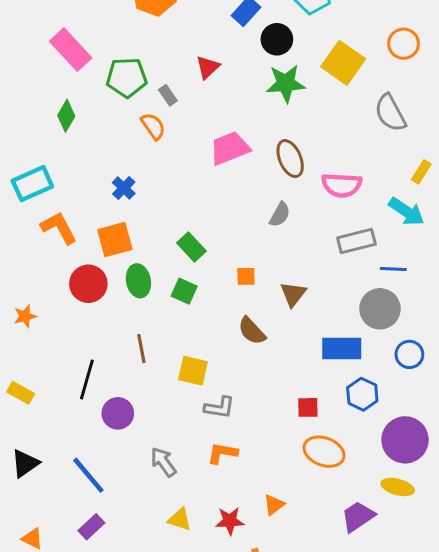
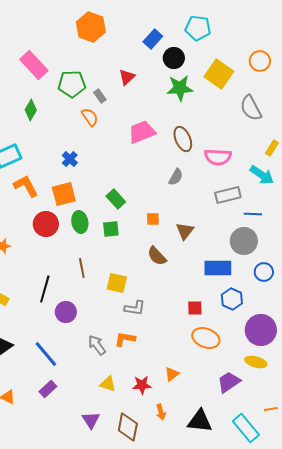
green square: (184, 291) -> (111, 229), turned -30
orange L-shape: (222, 453) -> (125, 339), moved

